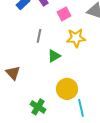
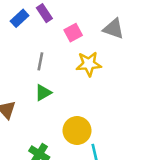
green triangle: (54, 56) -> (43, 93), moved

